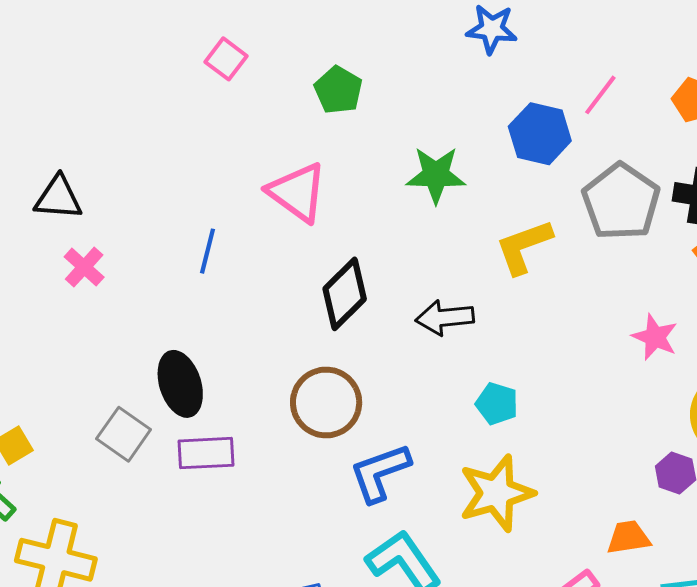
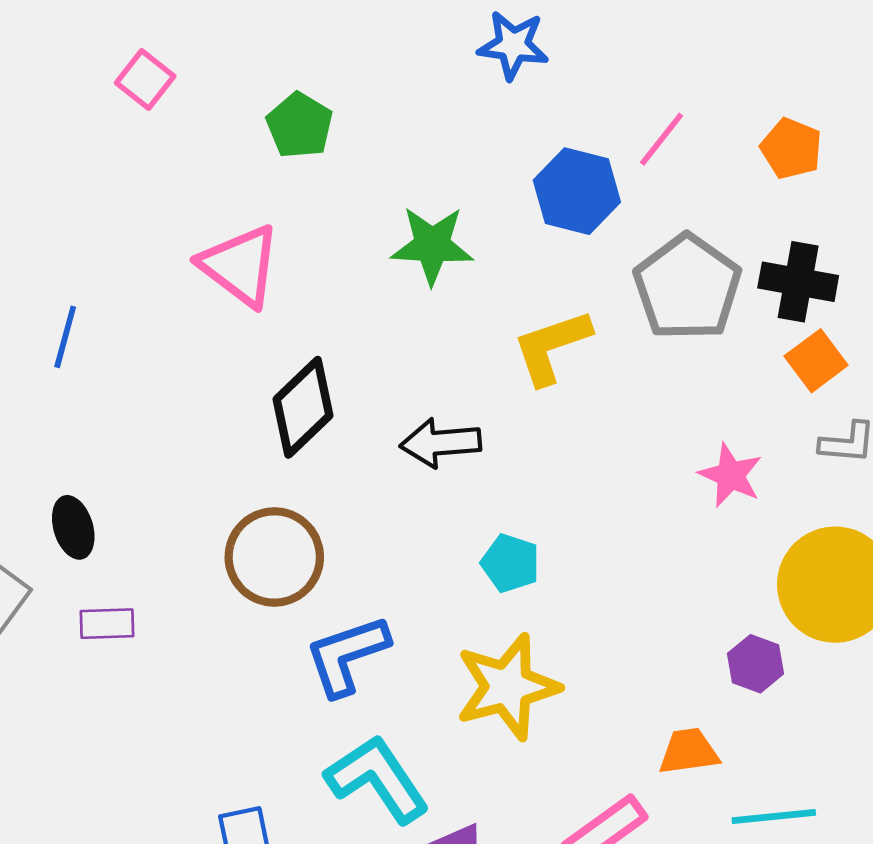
blue line: (207, 251) -> (65, 337), moved
black ellipse: (180, 384) -> (73, 527), size x0.7
purple rectangle: (206, 453) -> (107, 624), size x0.7

